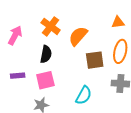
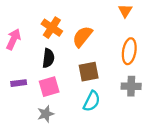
orange triangle: (118, 22) -> (125, 11), moved, turned -48
brown square: (95, 60) -> (89, 72), moved

